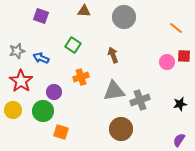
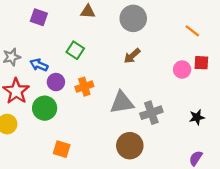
brown arrow: (113, 55) -> (132, 56), moved, turned -112
purple circle: (54, 92) -> (56, 82), moved
green circle: (43, 111) -> (45, 108), moved

